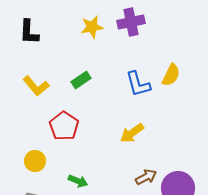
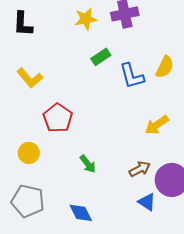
green rectangle: (81, 80) -> (101, 57), moved
yellow arrow: (132, 133) -> (157, 125), moved
green arrow: (78, 181) -> (88, 164), moved, turned 30

